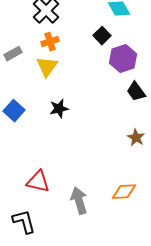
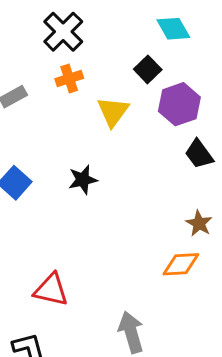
yellow triangle: (47, 67) -> (113, 112), moved
orange diamond: (124, 192) -> (181, 264), moved
gray arrow: (79, 201) -> (131, 332), moved

